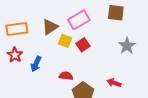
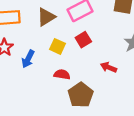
yellow square: (65, 41) -> (58, 46), moved
red arrow: (114, 83) -> (109, 67), moved

